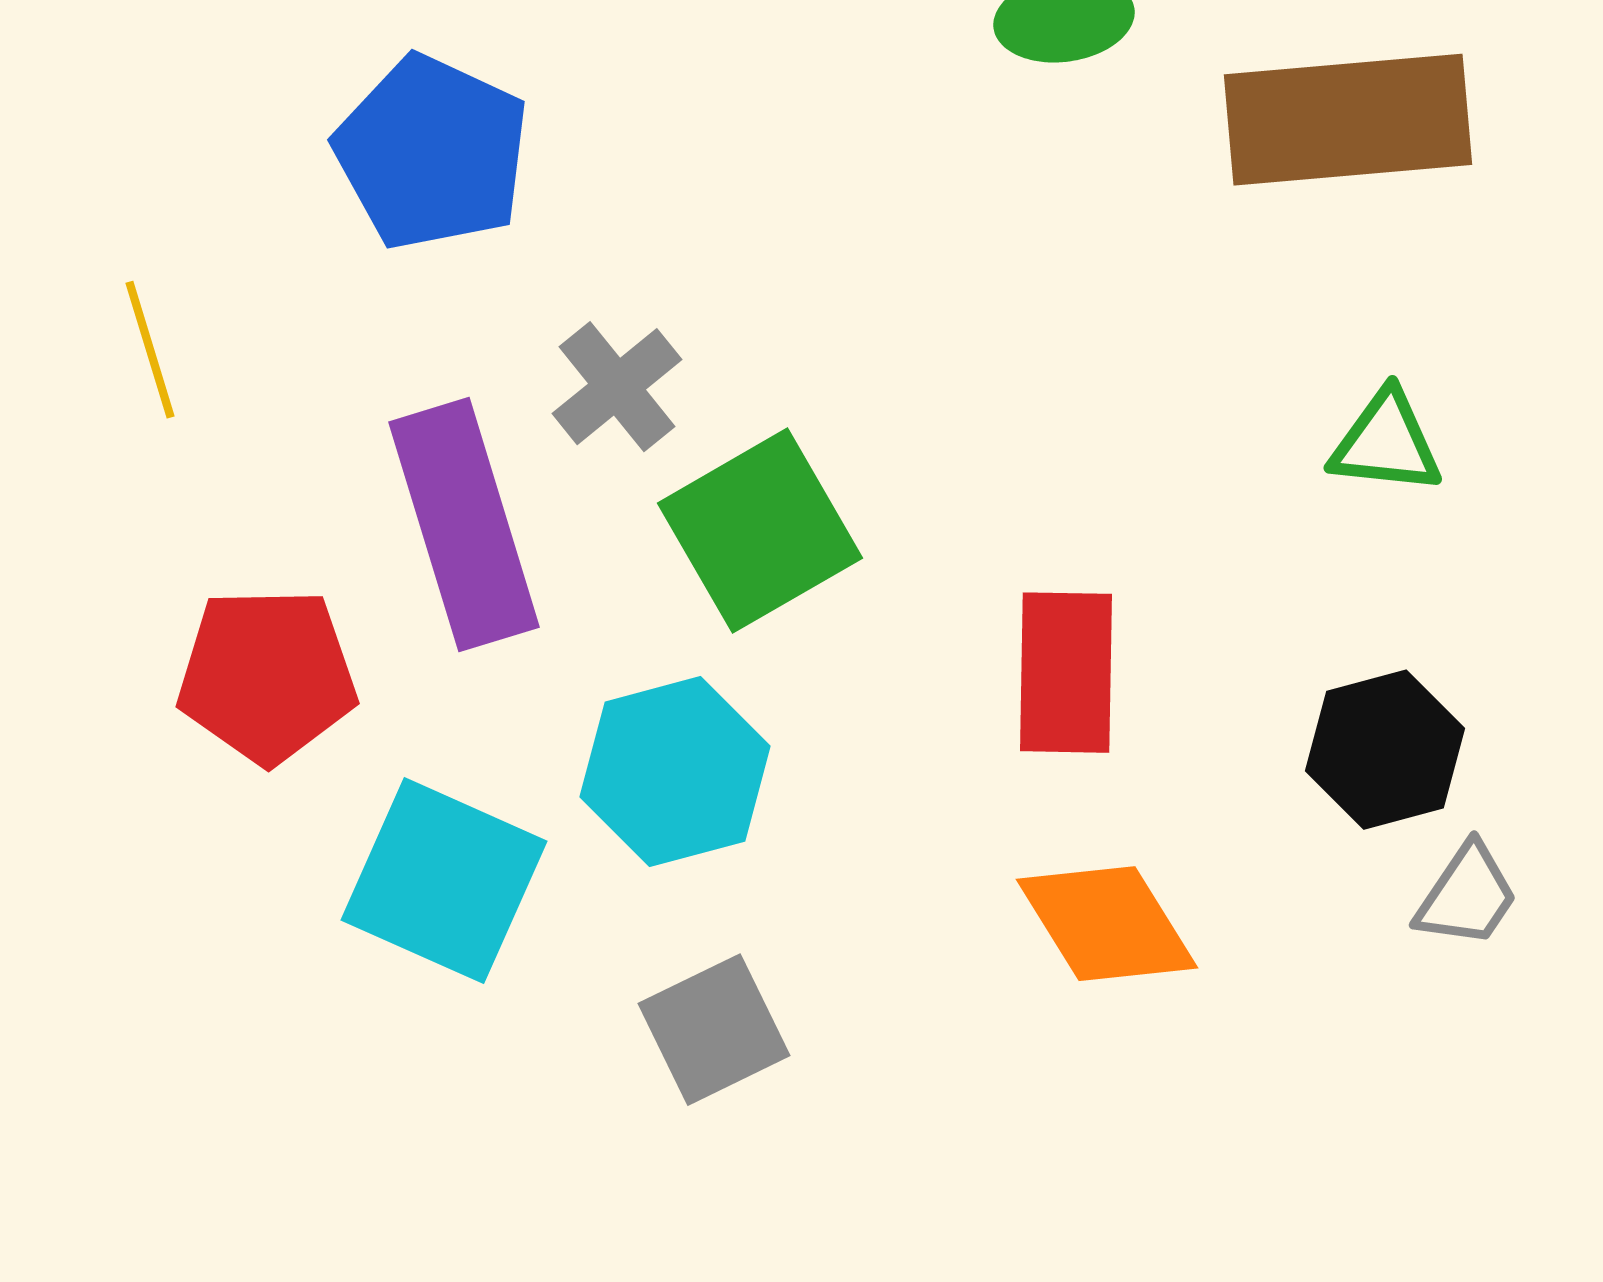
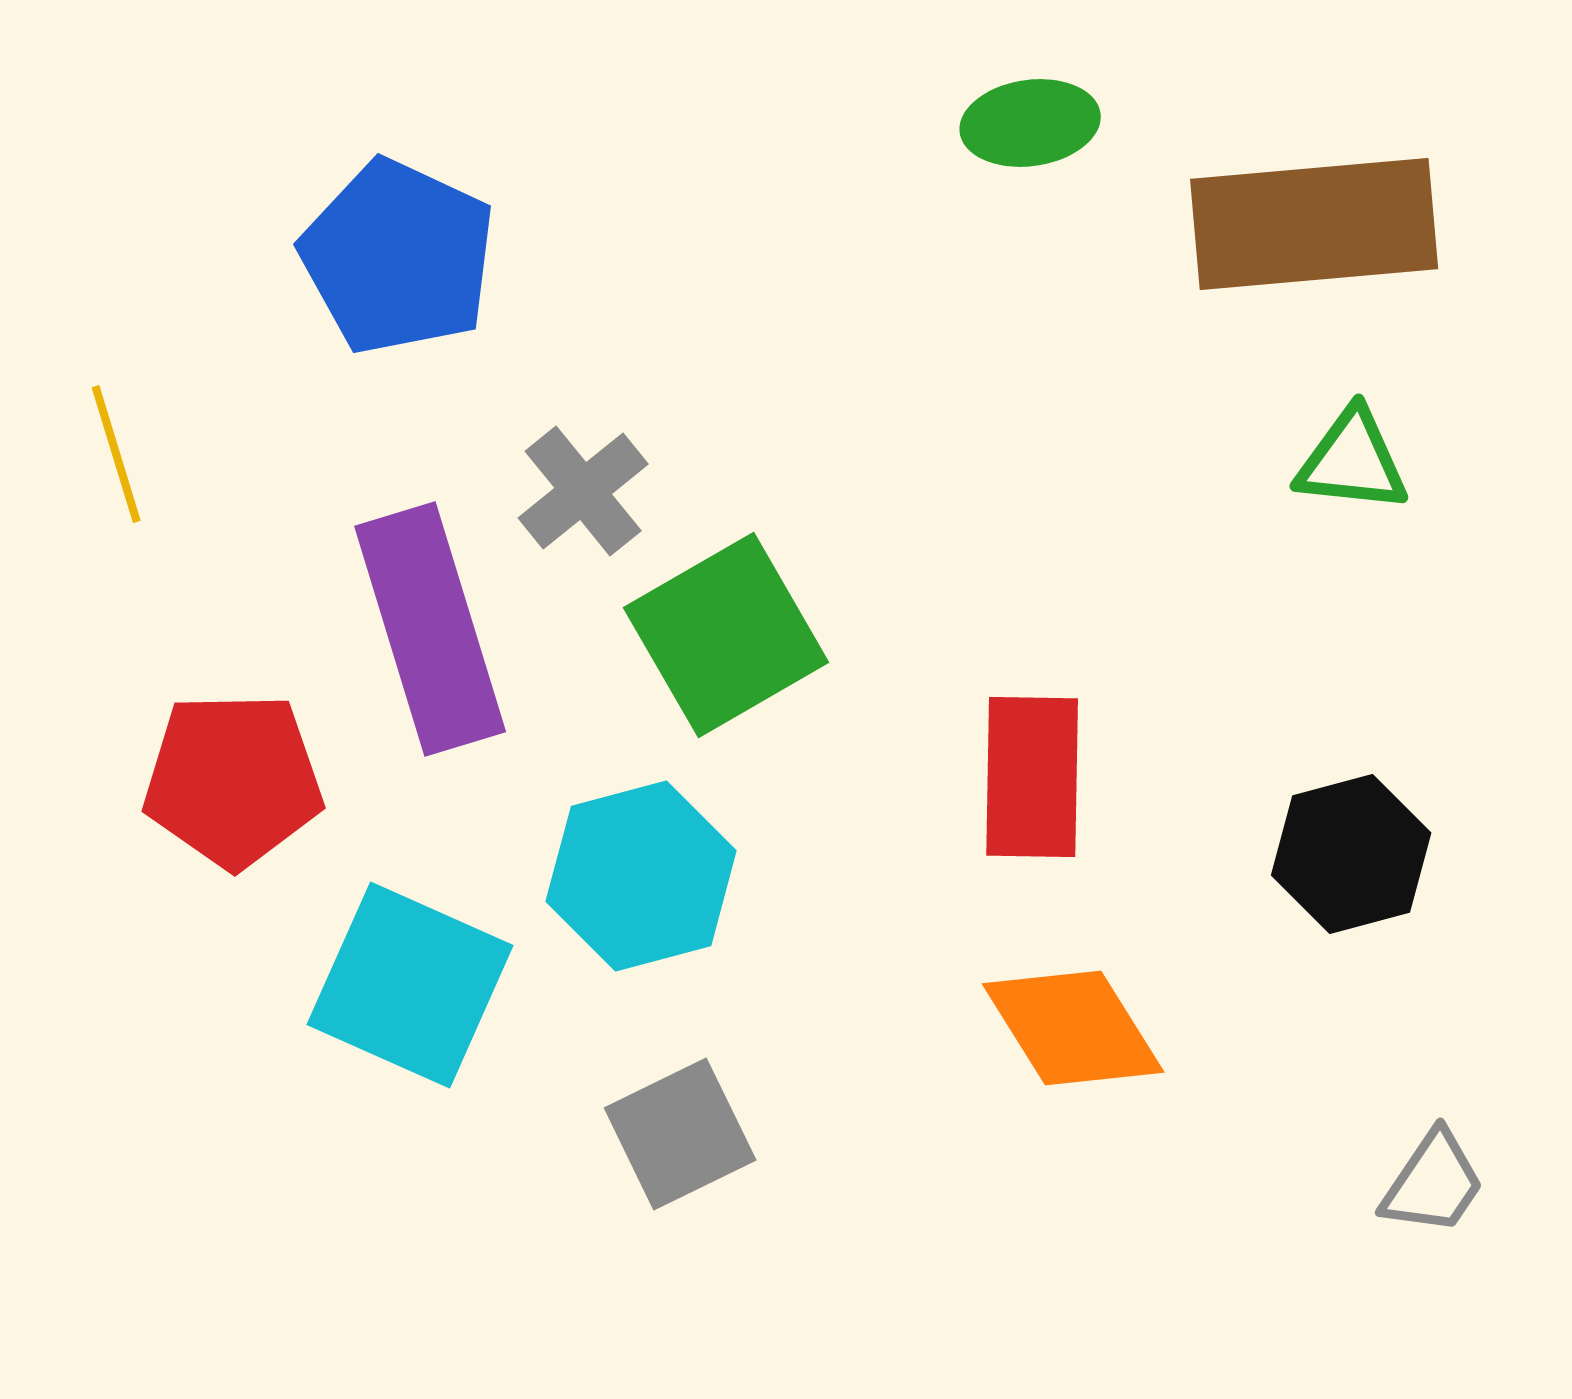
green triangle: (1386, 443) -> (1352, 461), moved
gray trapezoid: (1467, 896) -> (1433, 1183), moved

